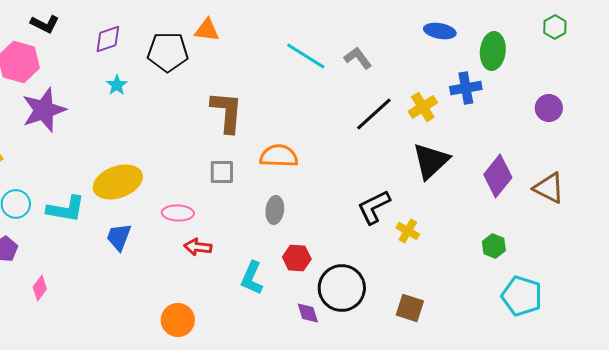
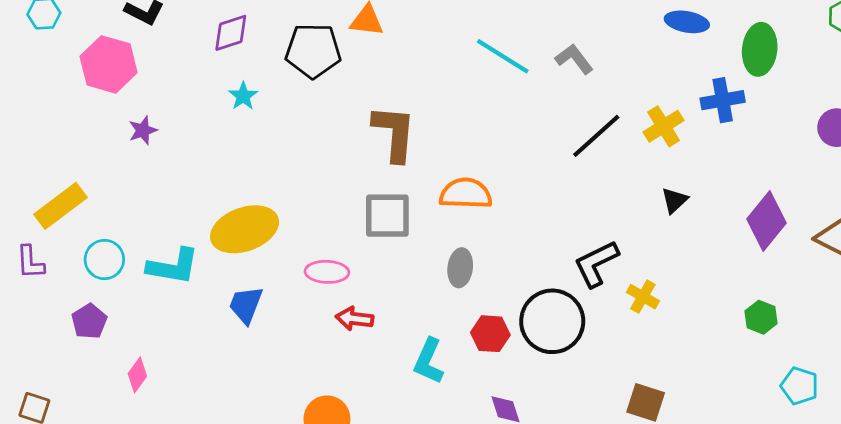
purple star: (44, 110) -> (143, 130), size x0.5
black triangle: (431, 161) -> (674, 200), size x0.5
gray square: (222, 172) -> (387, 216), size x1.4
black circle: (342, 288) -> (552, 321), moved
cyan pentagon: (522, 296) -> (799, 386), size x0.7

